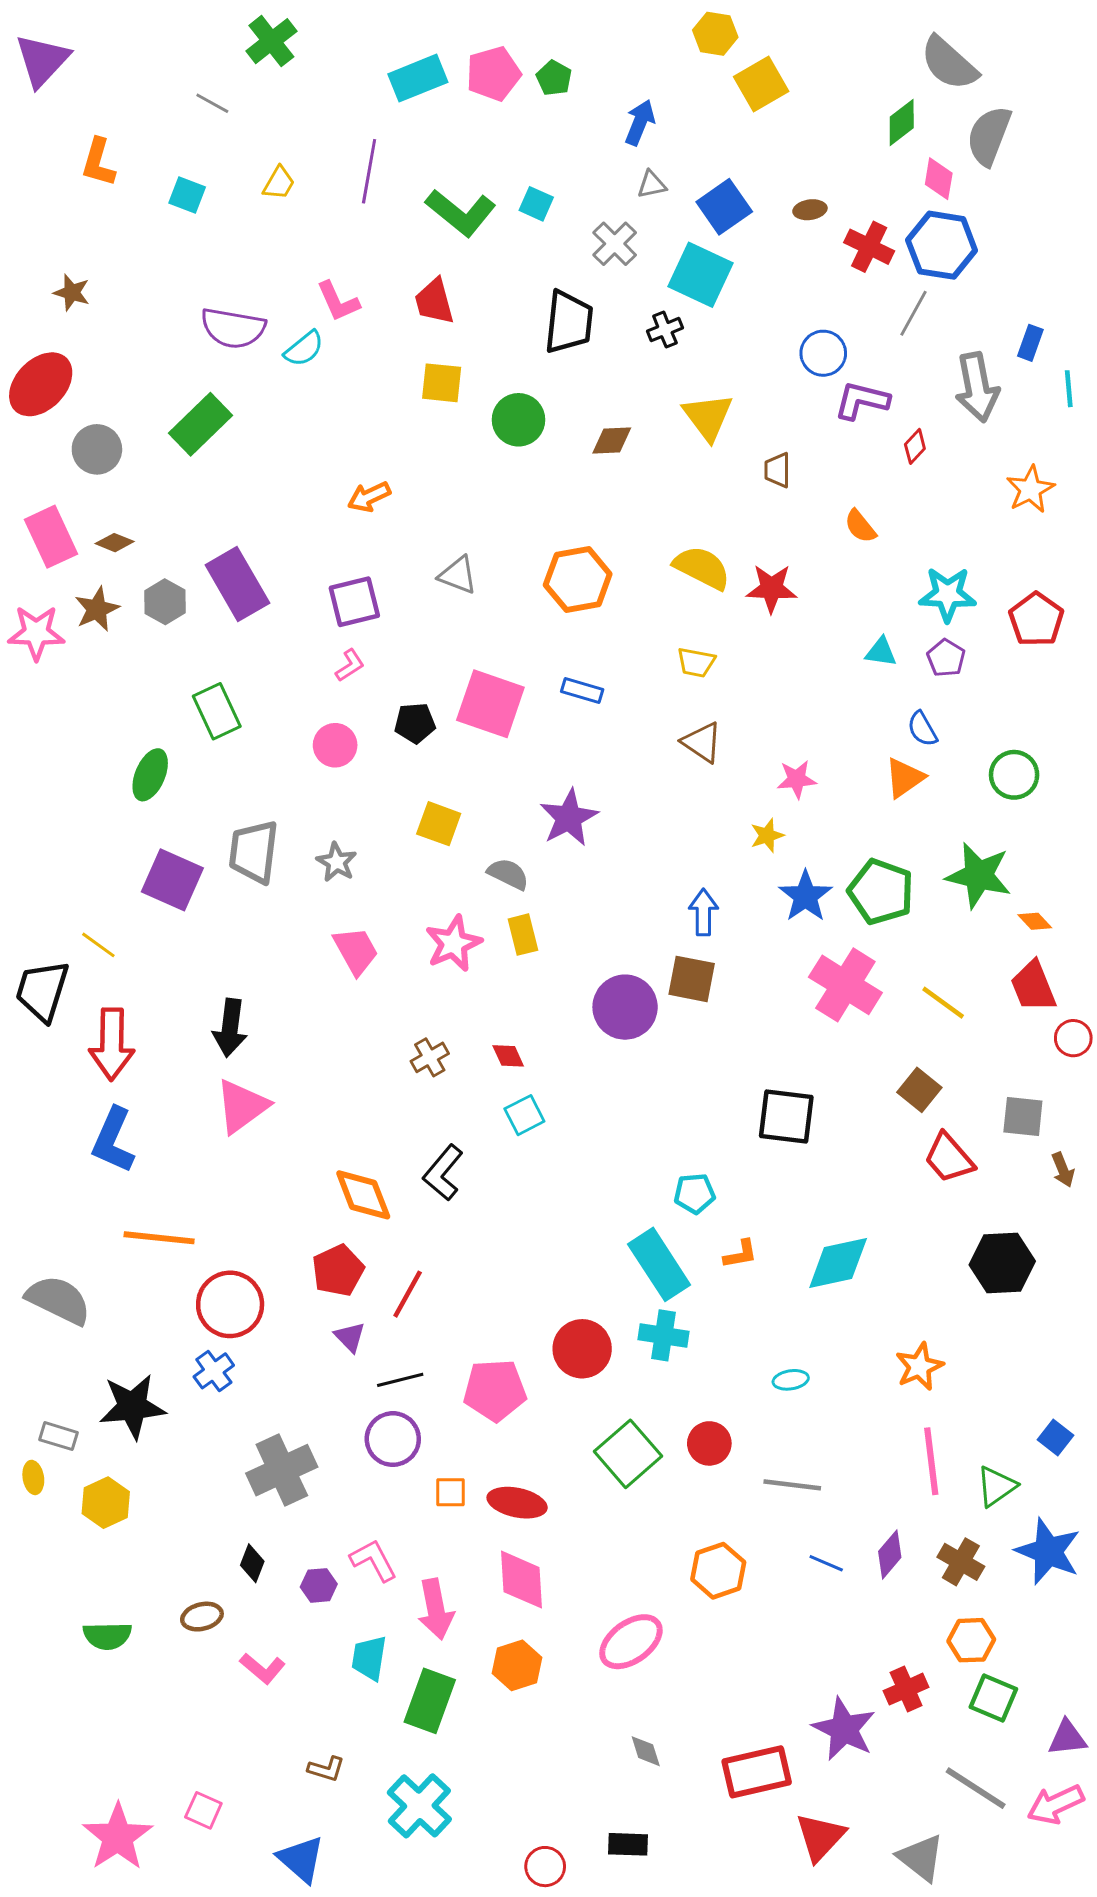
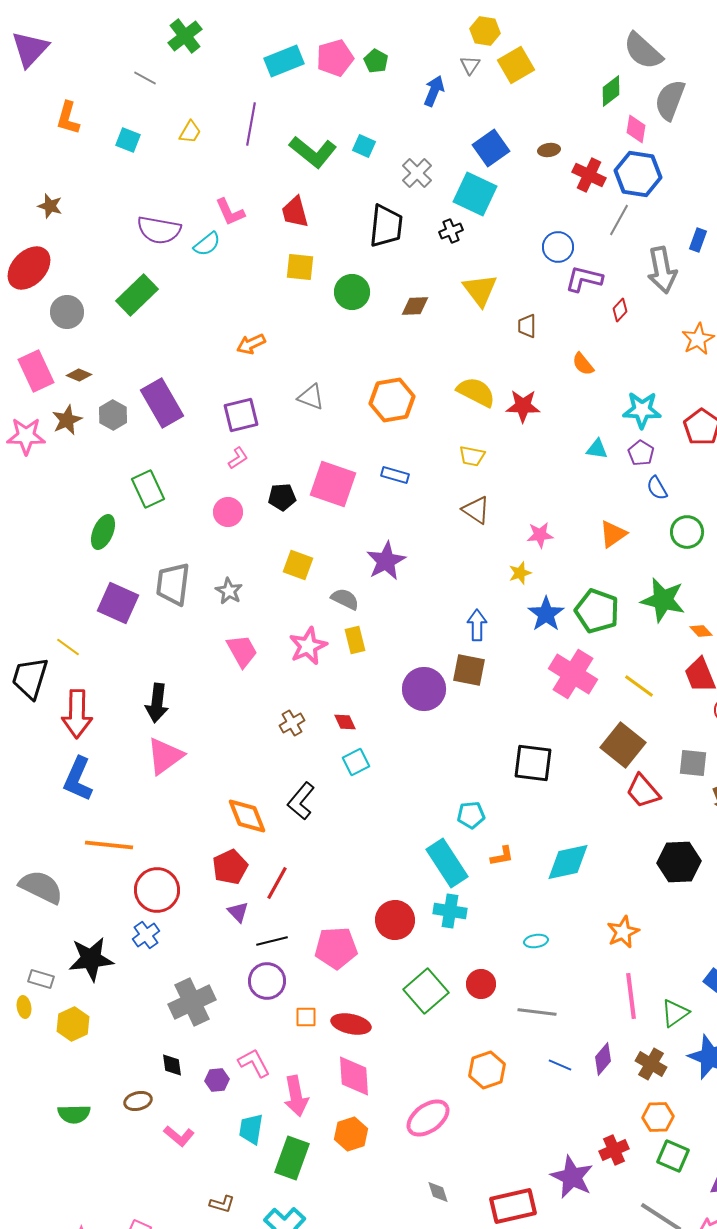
gray triangle: (652, 185) -> (470, 65), moved, turned -45
blue semicircle: (922, 729) -> (657, 488), moved
brown square: (919, 1090) -> (623, 745), size x1.5
black diamond: (252, 1563) -> (172, 1065), turned -30

